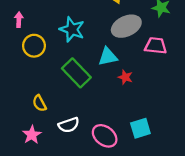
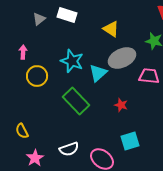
cyan triangle: (108, 57) -> (98, 73), moved, turned -30
yellow semicircle: (39, 103) -> (22, 131), moved
cyan square: (140, 128) -> (130, 141), moved

